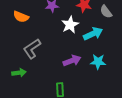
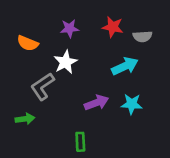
gray semicircle: (106, 12) -> (142, 36), turned -56
white star: (70, 25) -> (65, 62), moved

